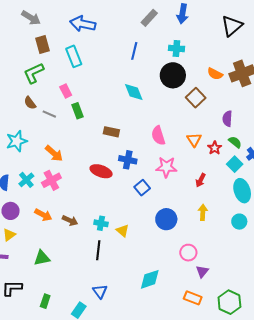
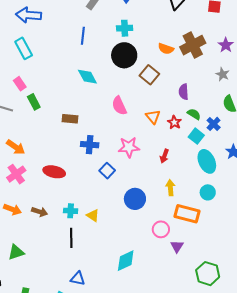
pink semicircle: (158, 136) -> (119, 106), moved
red ellipse: (101, 171) -> (54, 172), moved
blue triangle: (100, 291) -> (78, 279), turned -35
orange rectangle: (193, 298) -> (187, 214), moved, size x1.4

